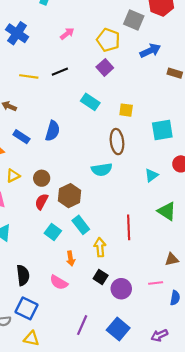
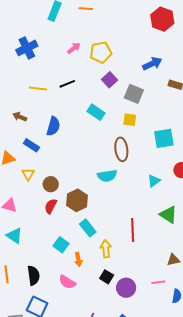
gray square: (134, 20) -> (134, 94), moved
blue cross: (17, 33) -> (27, 48), turned 30
yellow pentagon: (108, 40) -> (101, 52), moved, turned -30
blue semicircle: (53, 131) -> (53, 126), moved
yellow triangle: (13, 176) -> (28, 174), moved, turned -32
cyan square: (53, 232) -> (61, 245), moved

